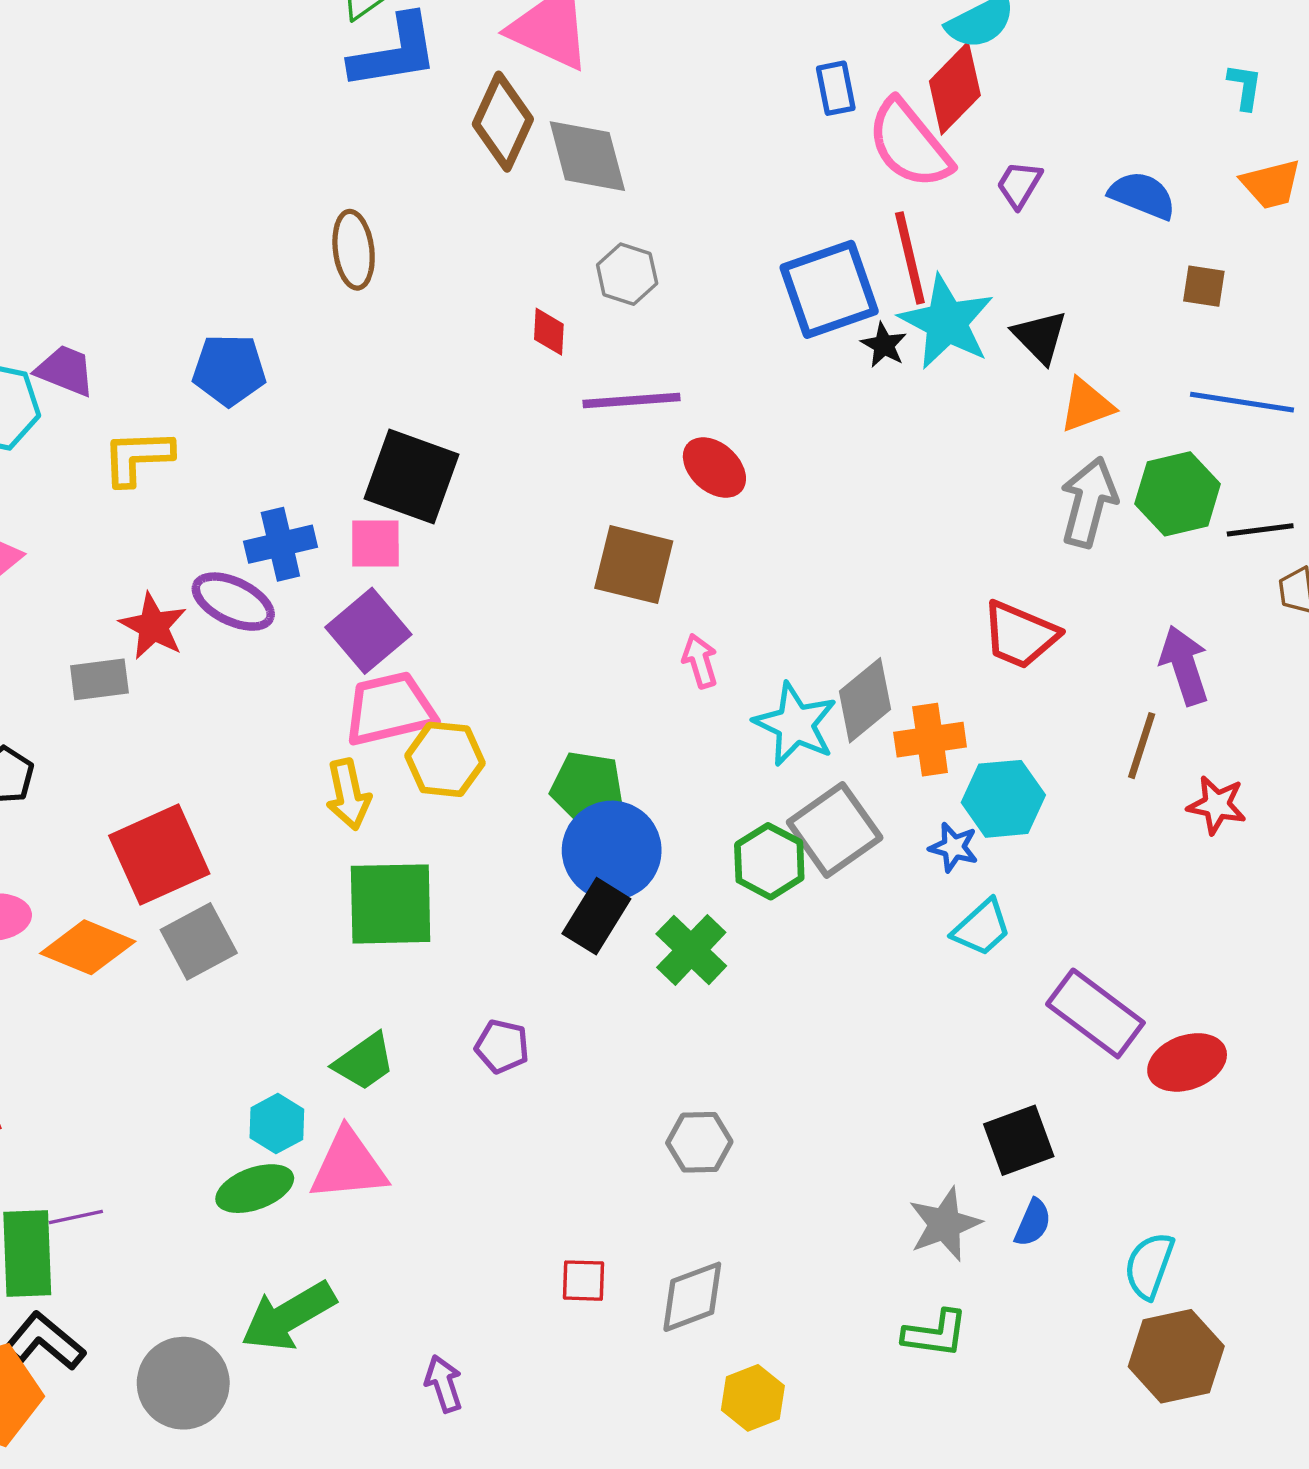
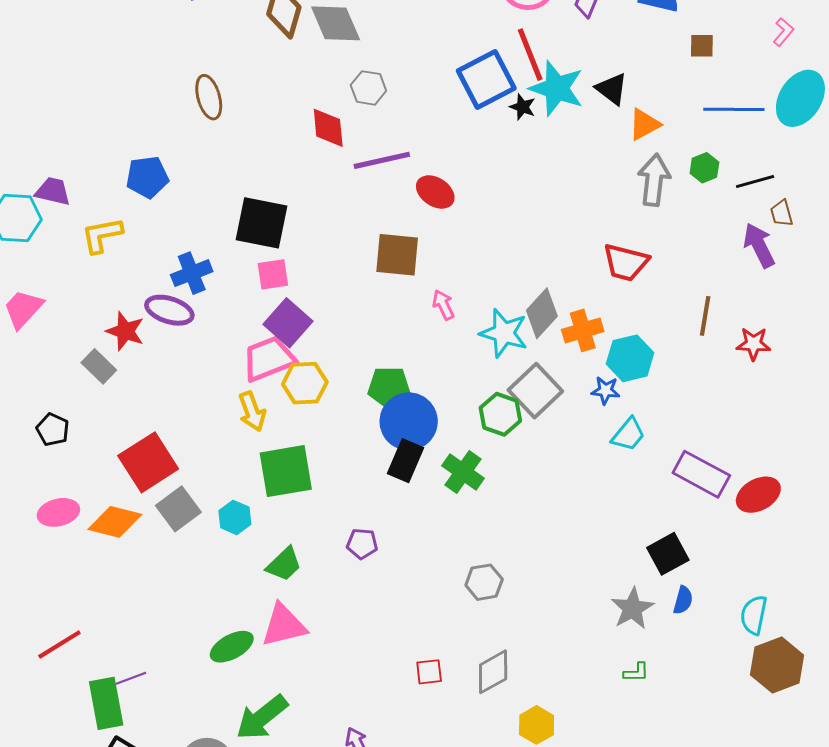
red diamond: (549, 332) -> (328, 128), size x1.5
green hexagon: (1178, 494) -> (704, 168), size x0.6
pink square: (375, 544) -> (273, 274), moved
purple square: (368, 631) -> (288, 323), moved
purple arrow: (1184, 665) -> (759, 245), moved
gray rectangle: (99, 679) -> (99, 366), turned 60
cyan hexagon: (277, 1124) -> (235, 517), moved
green L-shape: (935, 1334) -> (636, 672), size x0.7

